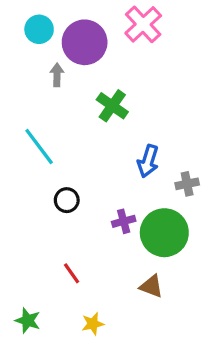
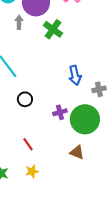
green cross: (112, 106) -> (53, 29), moved
blue arrow: (148, 161) -> (75, 75), turned -30
yellow star: (93, 324) -> (32, 171), moved

